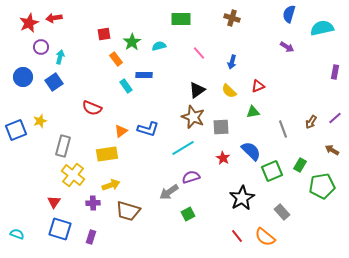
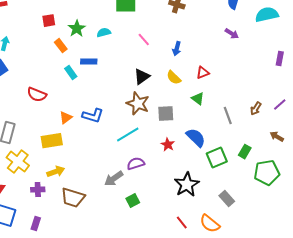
green triangle: (253, 112) -> (198, 99), turned 48

